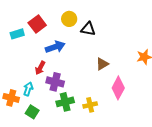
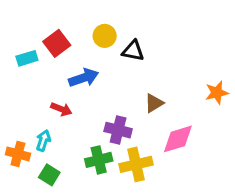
red arrow: (40, 68) -> (61, 109), turned -96
purple cross: (55, 82) -> (118, 130), moved
pink diamond: (118, 88) -> (178, 139), turned 45
yellow cross: (90, 105) -> (136, 164), size x1.5

